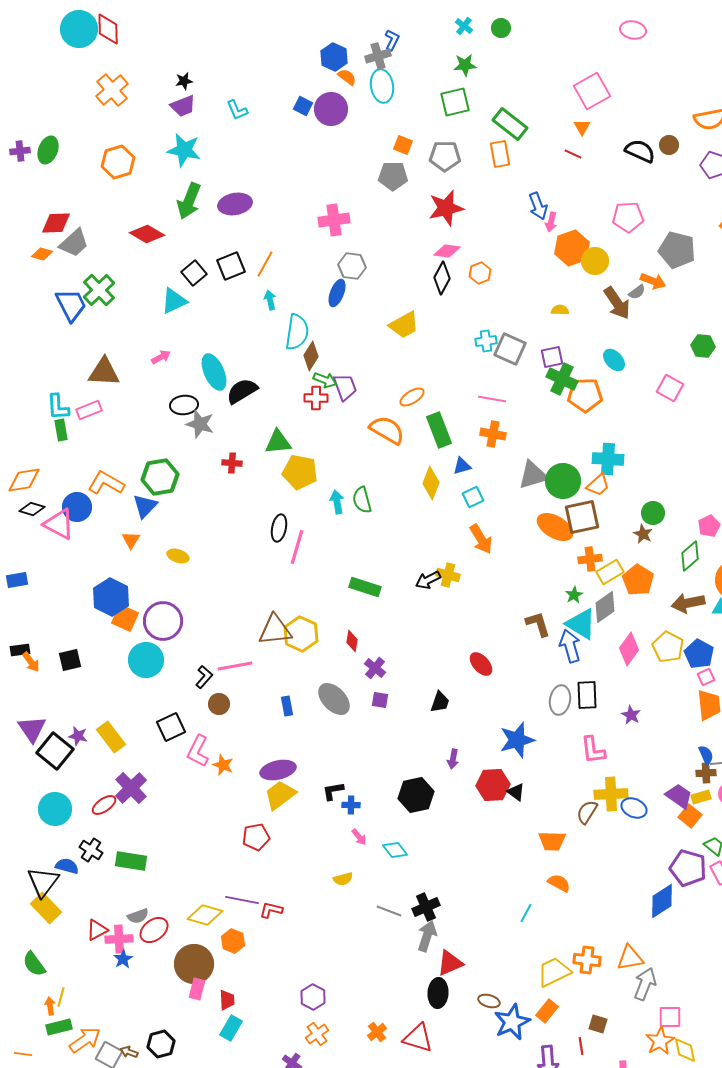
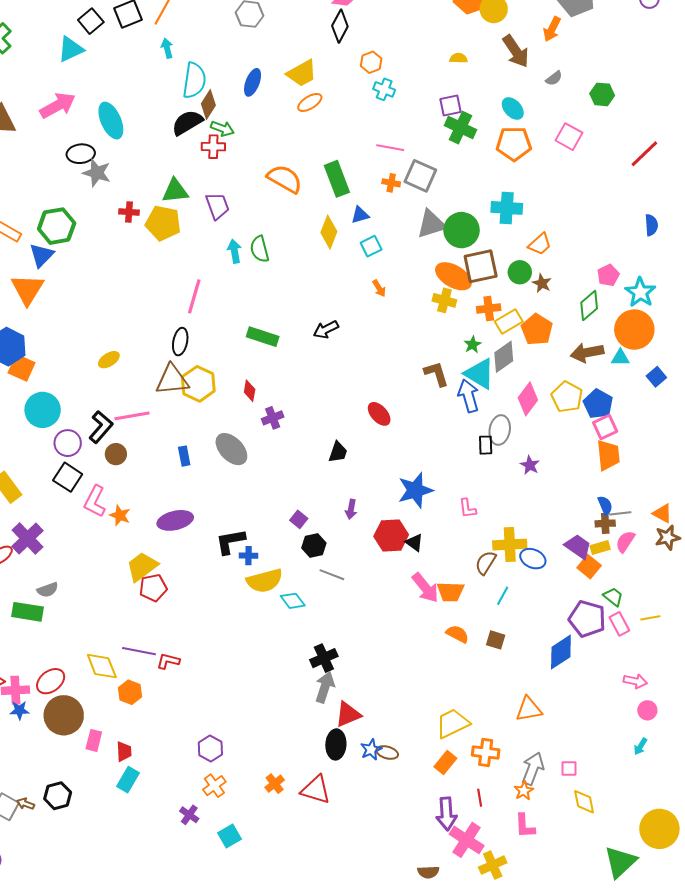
orange hexagon: (480, 273) -> (371, 62), moved
orange arrow: (653, 281) -> (552, 29), turned 95
gray semicircle: (637, 292) -> (554, 78), moved
blue ellipse: (337, 293) -> (253, 82), moved
cyan cross: (486, 341) -> (384, 89), turned 30
gray square: (510, 349) -> (420, 176), moved
pink arrow: (161, 357) -> (58, 105), size x1.8
purple trapezoid: (345, 387) -> (217, 206), moved
black semicircle: (242, 391) -> (187, 123), moved
orange pentagon: (585, 395) -> (514, 144), moved
orange ellipse: (412, 397) -> (310, 102), moved
orange cross: (493, 434) -> (391, 183), size x0.7
yellow pentagon: (300, 472) -> (163, 223), moved
orange trapezoid: (598, 485) -> (540, 244), moved
green circle: (653, 513) -> (520, 272), moved
black ellipse: (279, 528) -> (180, 342), moved
orange arrow: (481, 539) -> (379, 288), size x0.6
orange triangle: (131, 540) -> (27, 289), size x1.8
yellow ellipse: (178, 556) -> (109, 360), moved, turned -50
yellow cross: (448, 575) -> (444, 300), moved
purple circle: (163, 621) -> (68, 443), moved, size x0.7
purple cross: (375, 668) -> (273, 418), turned 30
black L-shape: (204, 677) -> (101, 427), size x1.4
pink square: (706, 677) -> (605, 427), size x1.4
black rectangle: (587, 695) -> (486, 445), size x0.7
purple square: (380, 700) -> (299, 519), moved, turned 30
gray ellipse: (560, 700) -> (500, 430), moved
black square: (171, 727) -> (68, 477), turned -32
pink L-shape: (593, 750) -> (468, 508), moved, size x0.7
black L-shape: (333, 791) -> (230, 542), size x1.4
yellow trapezoid: (280, 795) -> (142, 567), moved
black hexagon: (416, 795) -> (314, 546), size x0.7
pink arrow: (359, 837) -> (425, 588), moved, size x1.8
yellow semicircle: (343, 879) -> (265, 581), moved, size x1.8
gray line: (389, 911) -> (332, 575), moved
cyan line: (526, 913) -> (503, 596), moved
yellow diamond: (205, 915) -> (102, 666), turned 52
gray semicircle: (138, 916) -> (48, 590), moved
blue star: (123, 959) -> (19, 710), turned 30
orange cross: (587, 960) -> (486, 753), moved
brown circle: (194, 964) -> (64, 715), moved
gray arrow: (645, 984) -> (533, 769), moved
pink square: (670, 1017) -> (569, 769), size x0.7
blue star: (512, 1022) -> (371, 749), moved, size x0.6
brown square: (598, 1024) -> (496, 640), moved
orange star: (660, 1041) -> (524, 791), moved, size x0.7

